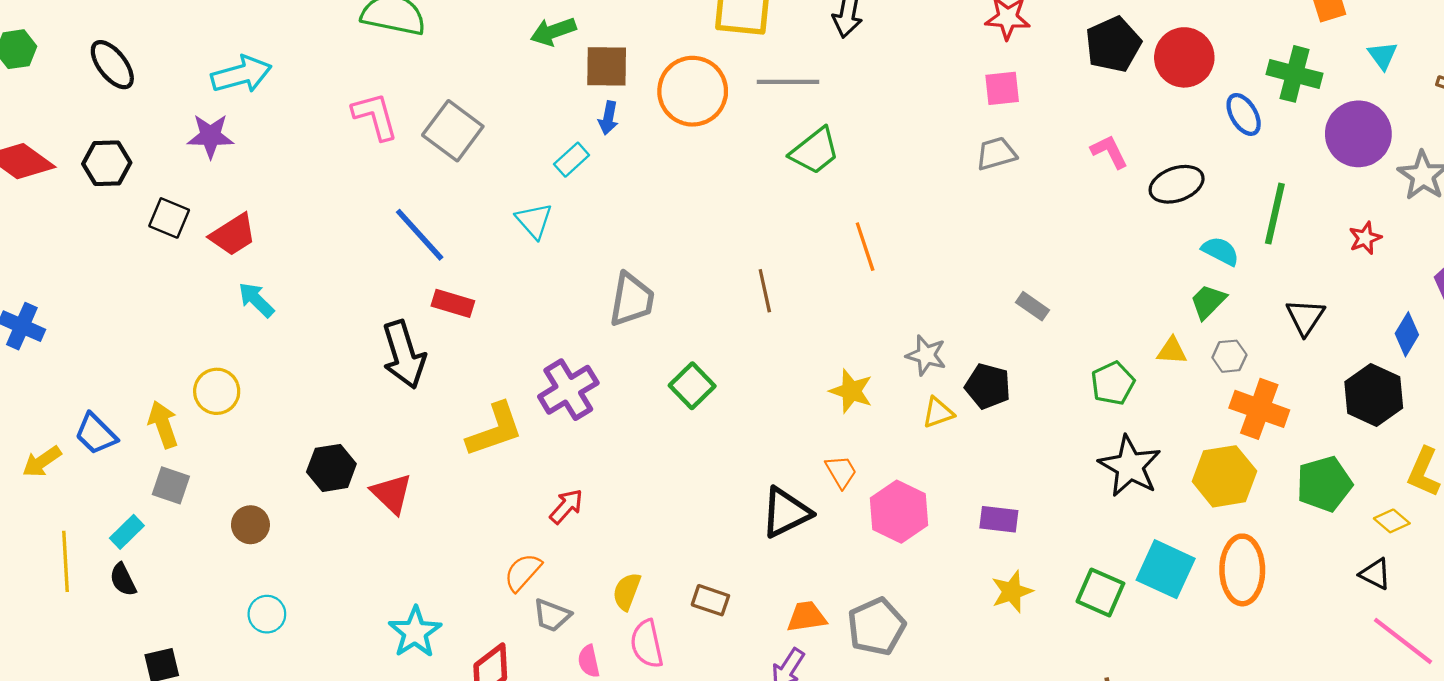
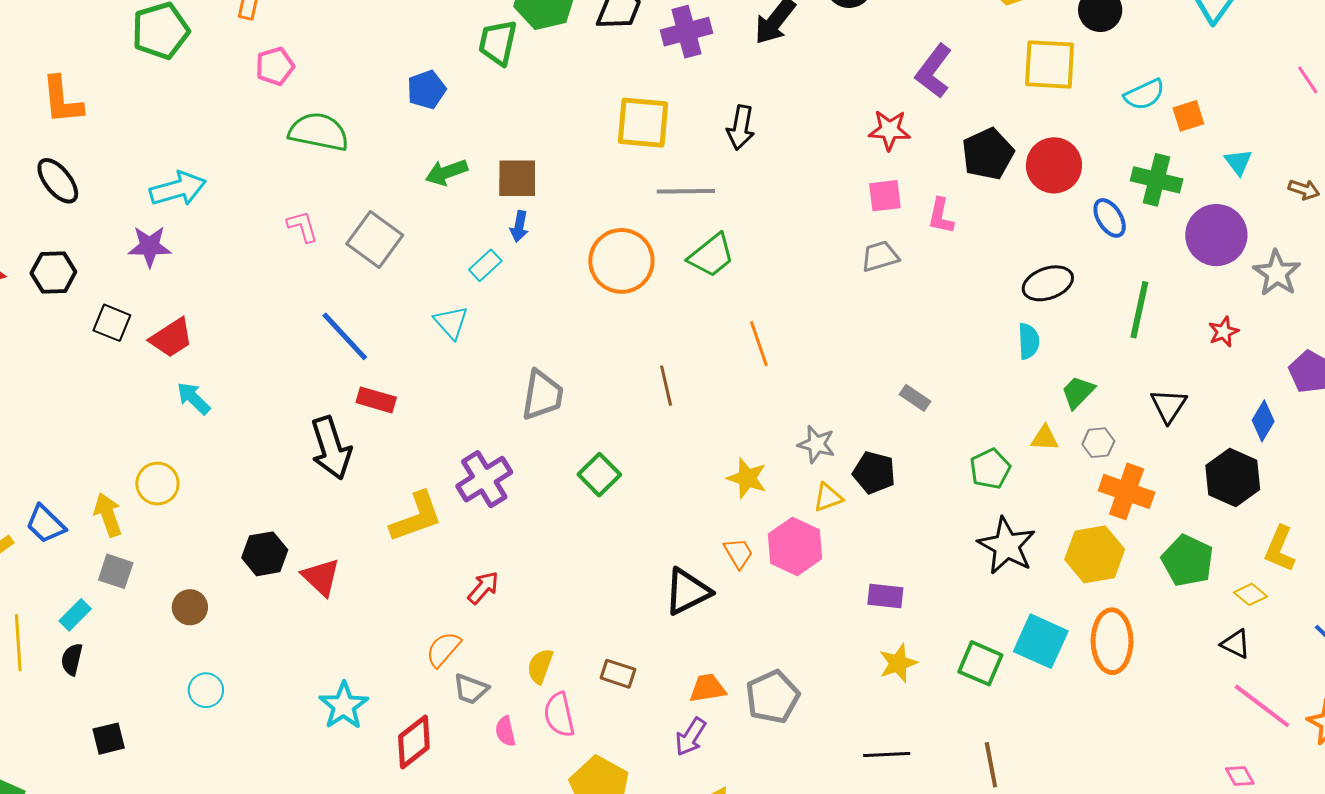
green arrow: (553, 31) -> (446, 172), moved
orange circle: (693, 91) -> (621, 261), moved
pink L-shape: (375, 116) -> (302, 226), size x0.7
pink L-shape: (1109, 152) -> (941, 216), moved, turned -141
cyan semicircle: (1220, 251) -> (1029, 341), moved, turned 60
green pentagon: (1324, 484) -> (1188, 561), turned -30
pink hexagon: (899, 512) -> (795, 546), moved
black semicircle: (123, 580) -> (72, 659), turned 40

